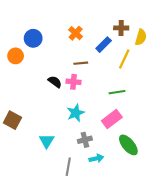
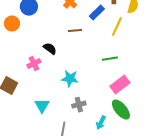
pink cross: (74, 82) -> (34, 64), moved, turned -32
cyan star: (76, 113) -> (70, 79), turned 30
pink rectangle: (112, 119) -> (120, 85), moved
cyan arrow: (96, 158) -> (101, 123), moved, turned 128

